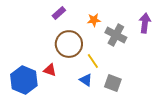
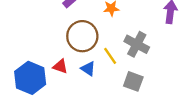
gray cross: (116, 35) -> (137, 44), moved
blue triangle: (86, 80) -> (88, 69), moved

